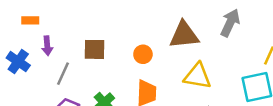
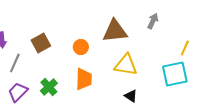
gray arrow: (230, 23) -> (153, 21), size x0.7
brown square: (94, 49) -> (41, 43), turned -30

